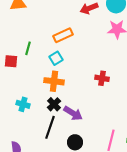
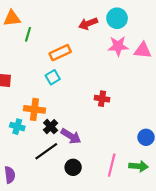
green line: (28, 48) -> (28, 34), moved
orange cross: (54, 81) -> (34, 109), moved
black line: (50, 127) -> (46, 151), turned 35

